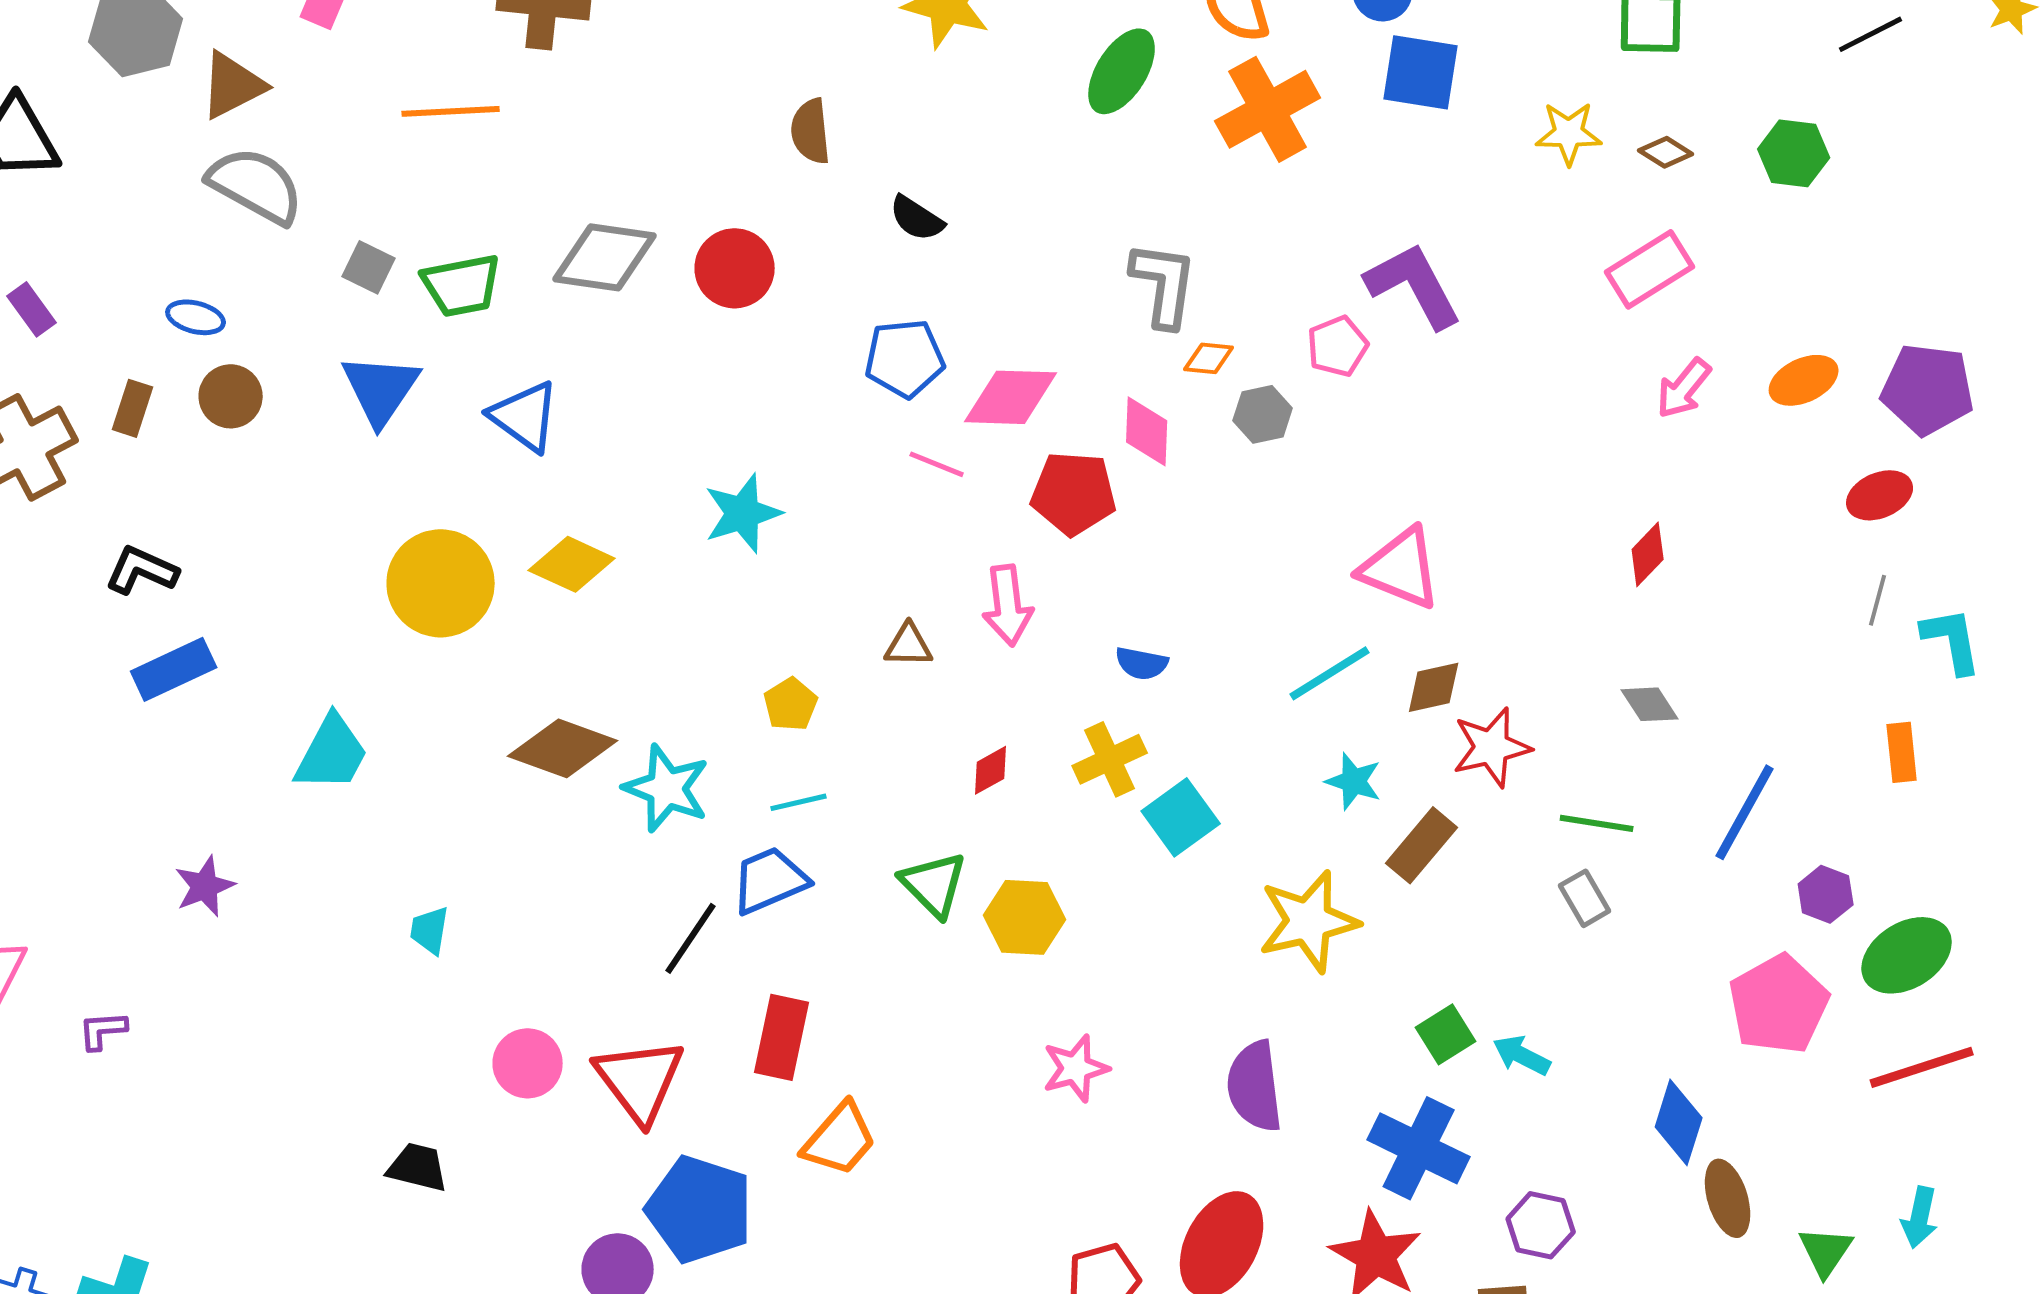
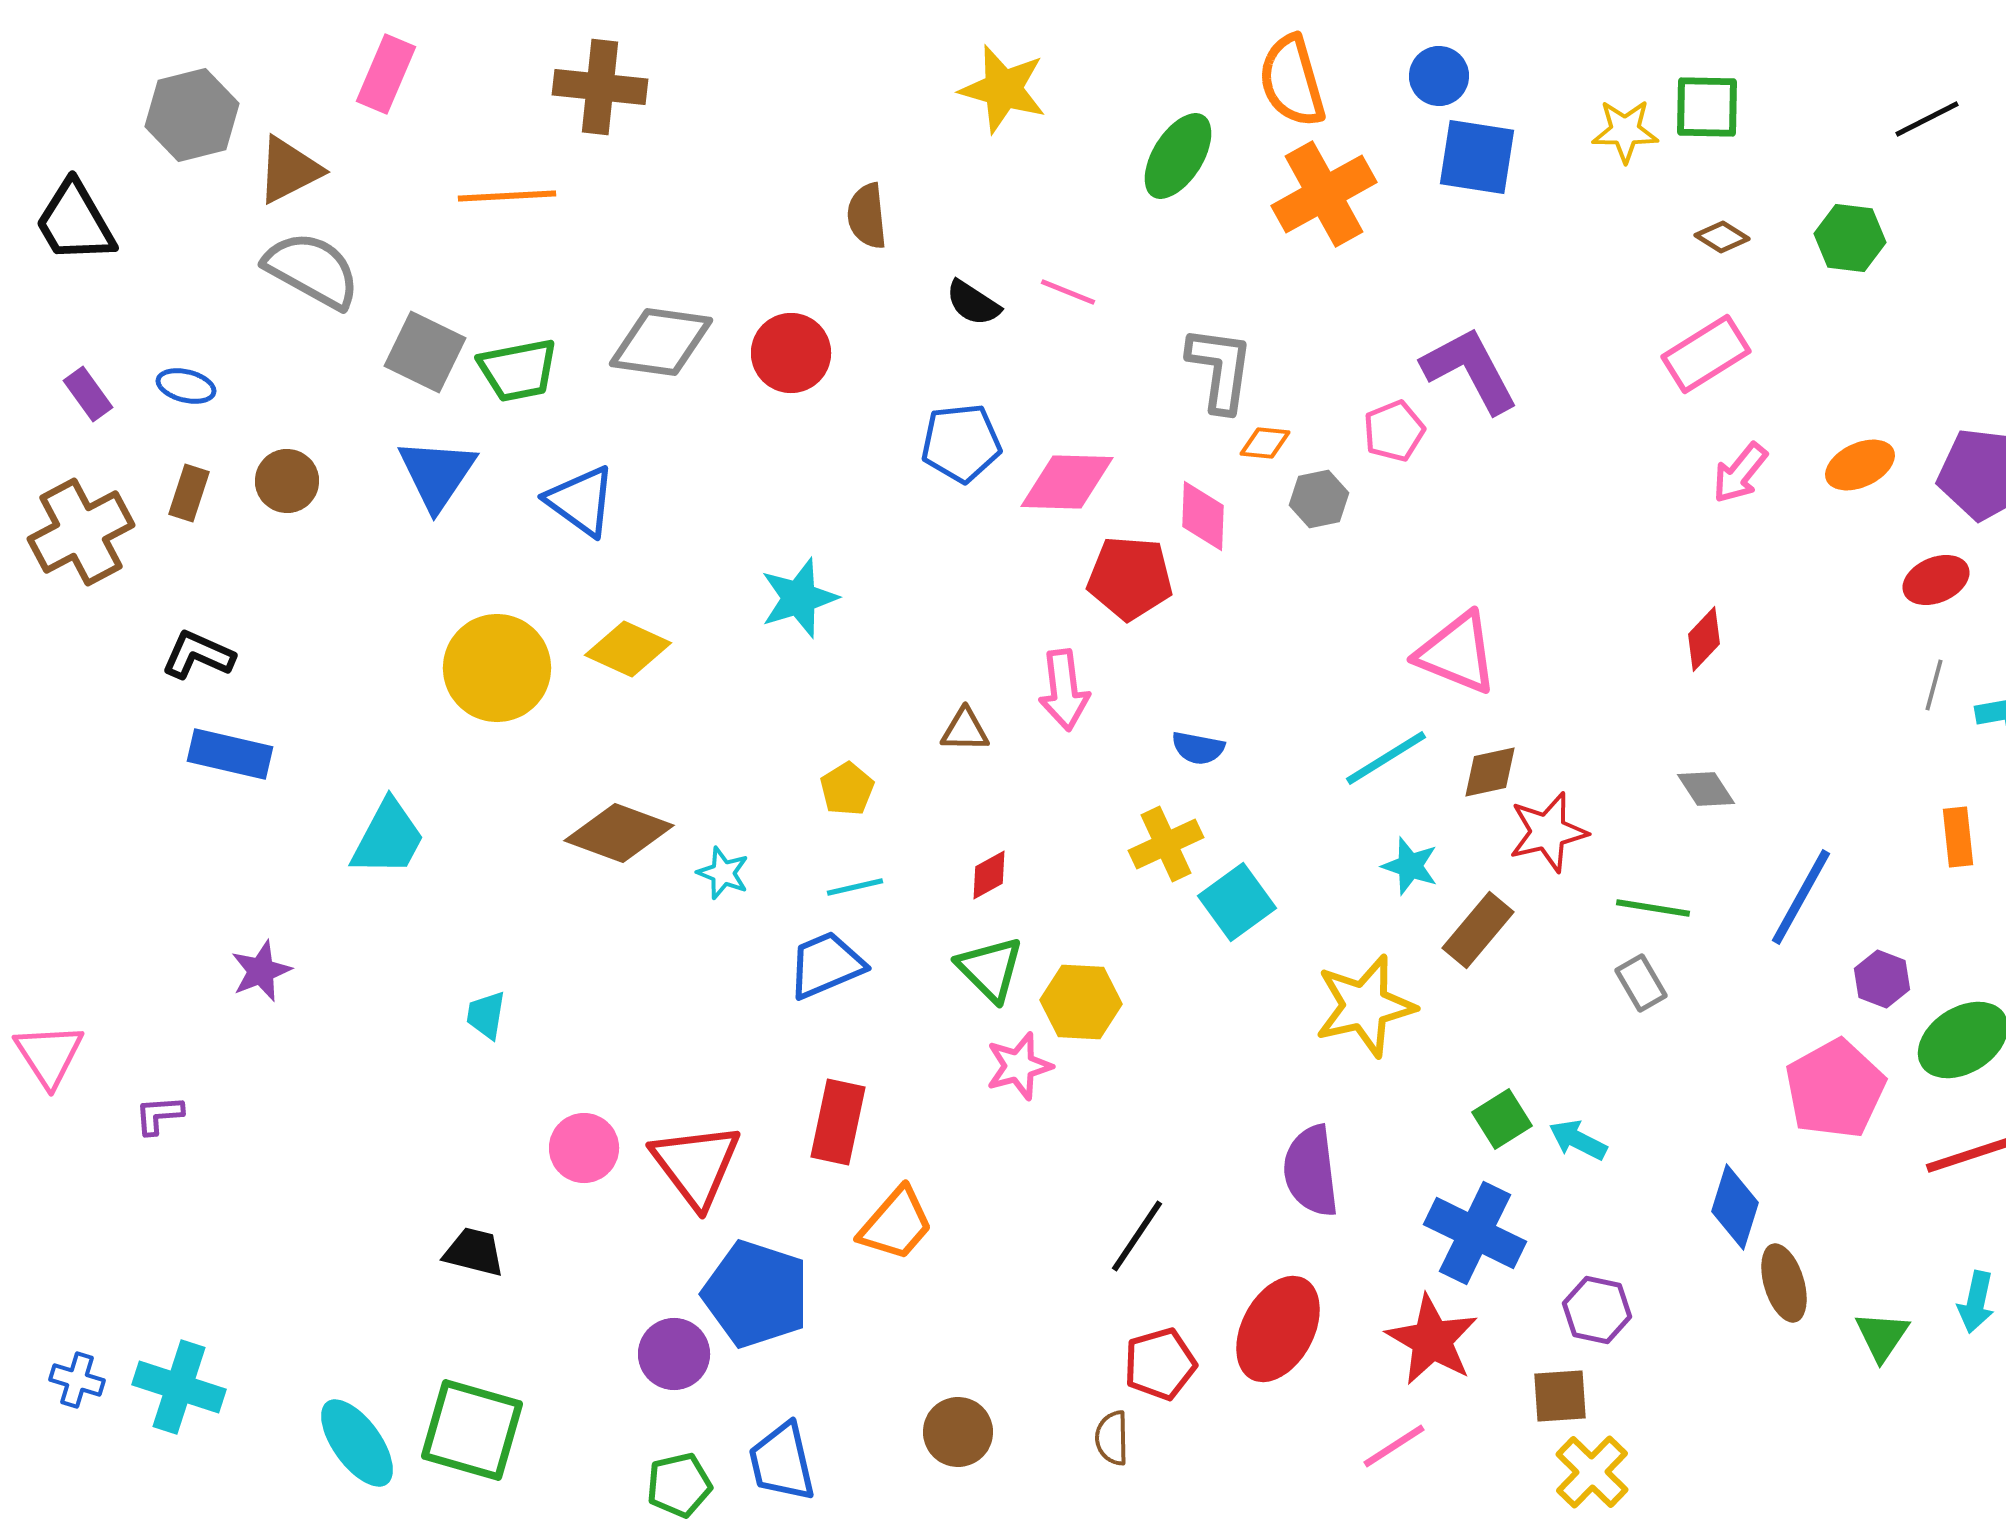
yellow star: (1569, 133) -> (1625, 131), moved
gray square: (369, 267) -> (425, 352), size x1.5
blue ellipse: (196, 317) -> (186, 386), moved
pink line: (937, 464) -> (1068, 292), moved
blue rectangle: (174, 669) -> (230, 754), turned 38
red diamond: (991, 770) -> (989, 875), moved
cyan star: (667, 788) -> (723, 873), size x0.6
black line: (691, 938) -> (1137, 1236), moved
pink star: (1076, 1068) -> (1019, 1066), moved

